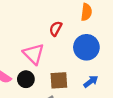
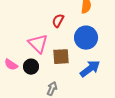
brown square: (59, 80) -> (61, 57), moved
blue arrow: (91, 81) -> (90, 69), size x1.5

